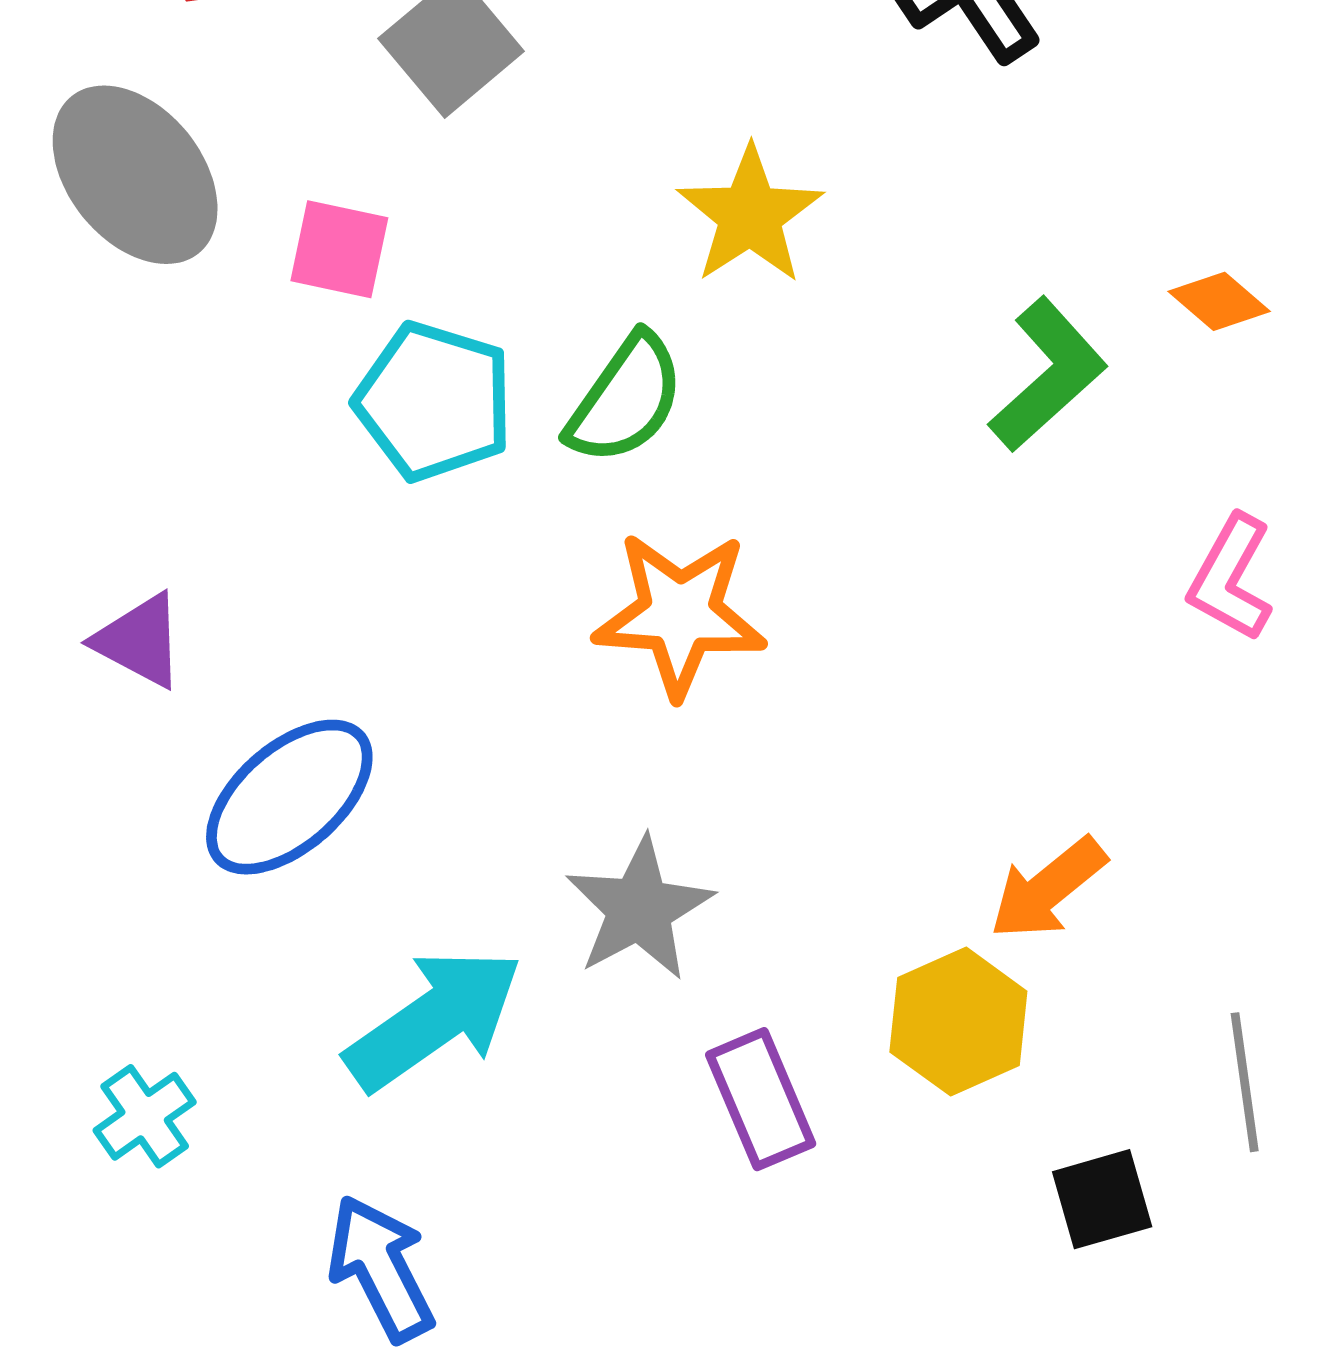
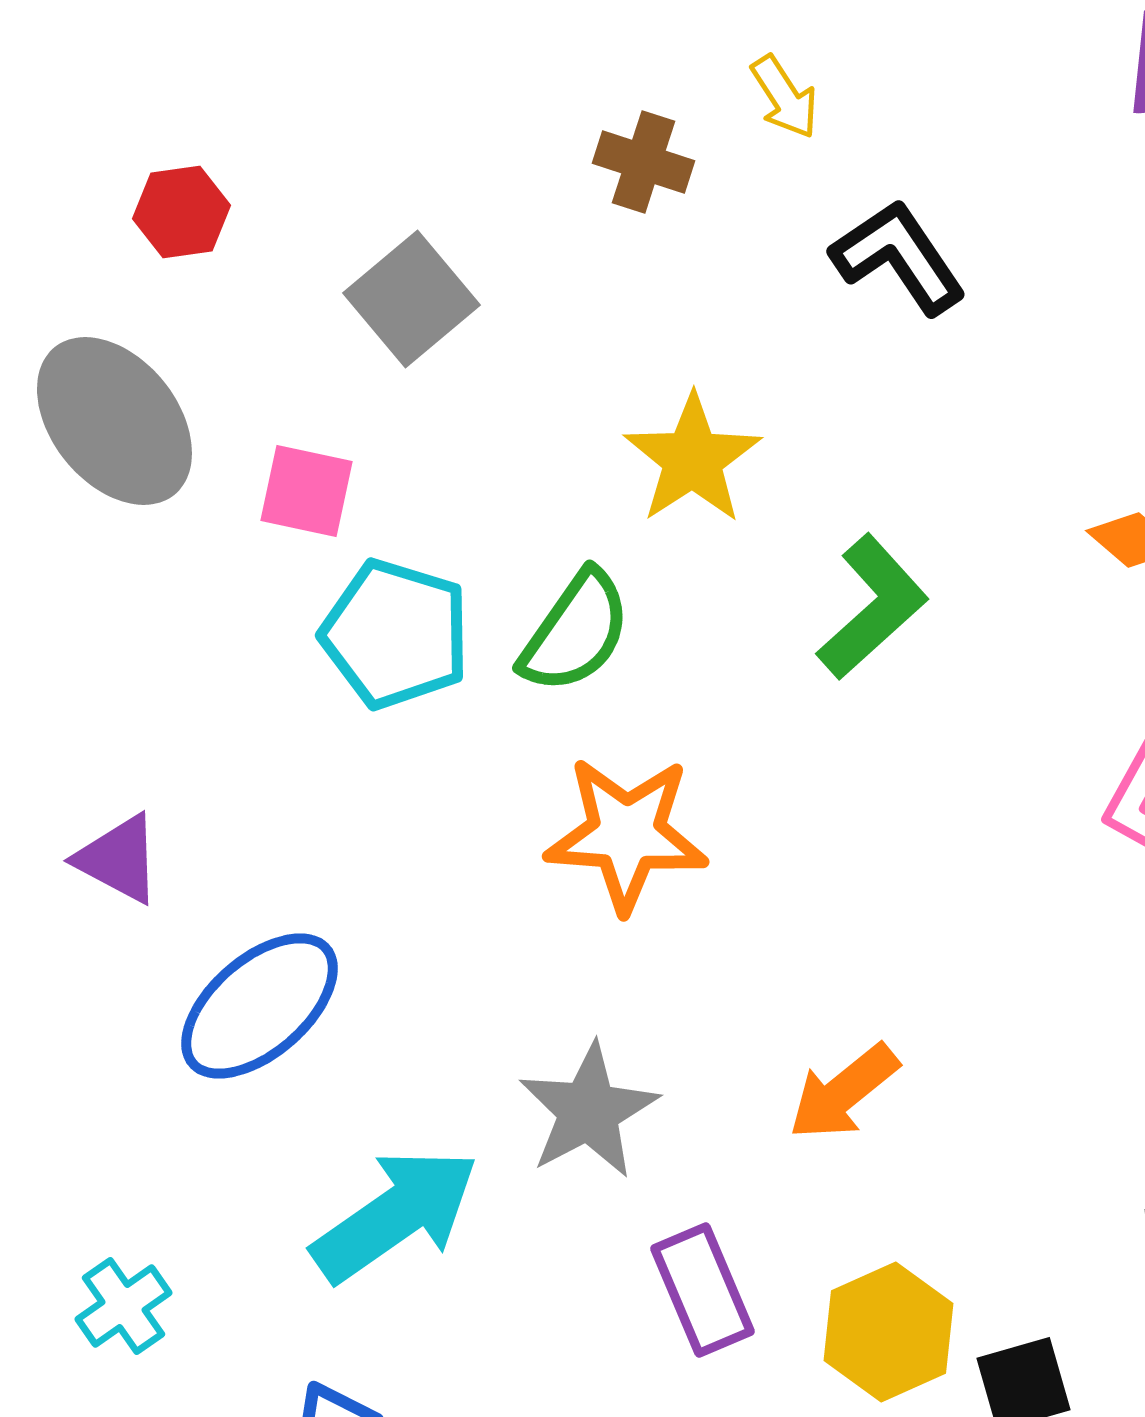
green L-shape: (1048, 375) -> (872, 607), moved
orange arrow: (1048, 889) -> (843, 1092), moved
yellow hexagon: (958, 1022) -> (888, 1332), moved

